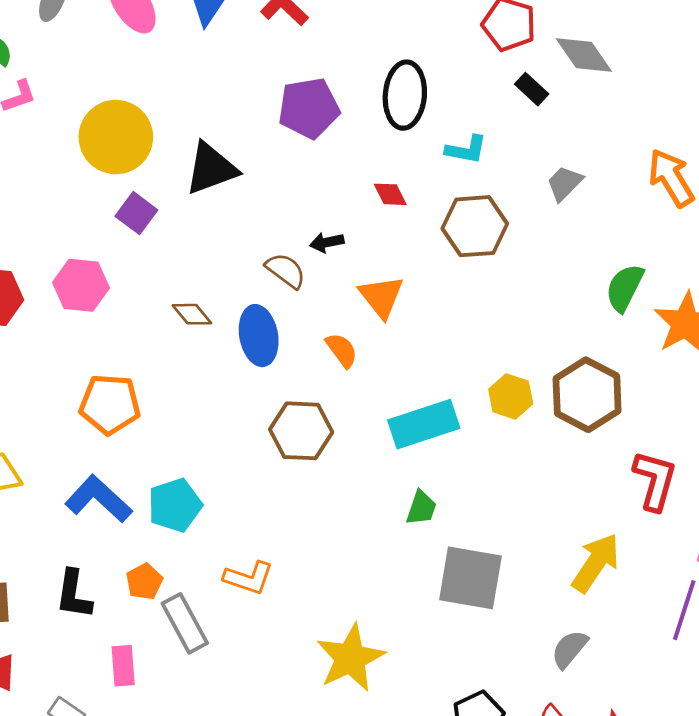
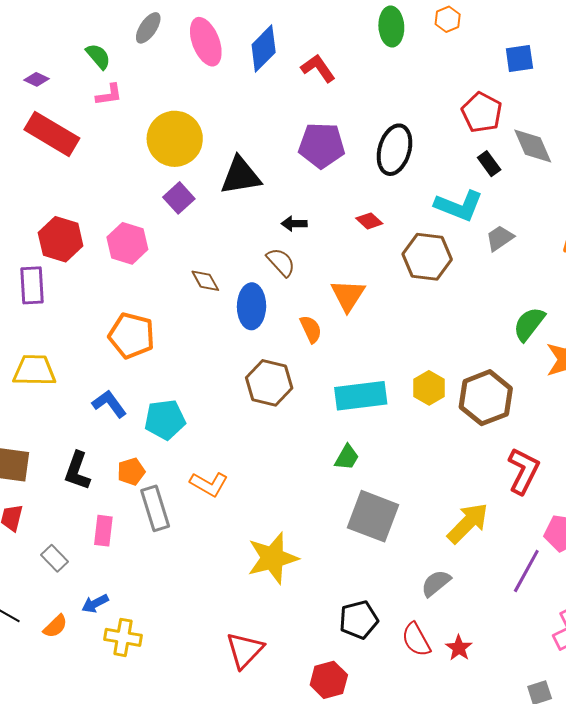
cyan L-shape: (466, 150) -> (459, 206), moved, size x1.5
red diamond: (390, 194) -> (369, 221), turned -32
black arrow: (327, 242) -> (294, 224), moved
blue L-shape: (98, 499) -> (109, 404), size x0.7

